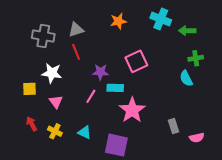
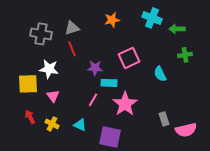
cyan semicircle: (186, 78) -> (160, 74), moved
yellow square: (29, 89) -> (28, 84), size x1.5
pink line: (91, 96) -> (93, 100), moved
pink semicircle: (197, 138) -> (186, 130), size x1.5

